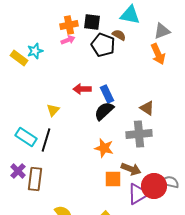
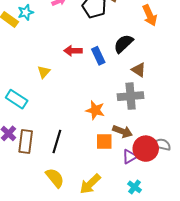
black semicircle: (104, 111) -> (123, 44), moved
black line: (46, 140) -> (57, 142), moved
purple triangle: (138, 194) -> (130, 157), size x0.7

